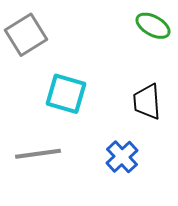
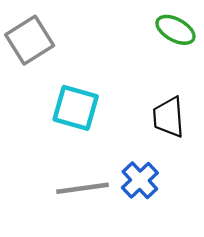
gray line: (38, 154) -> (82, 188), moved

